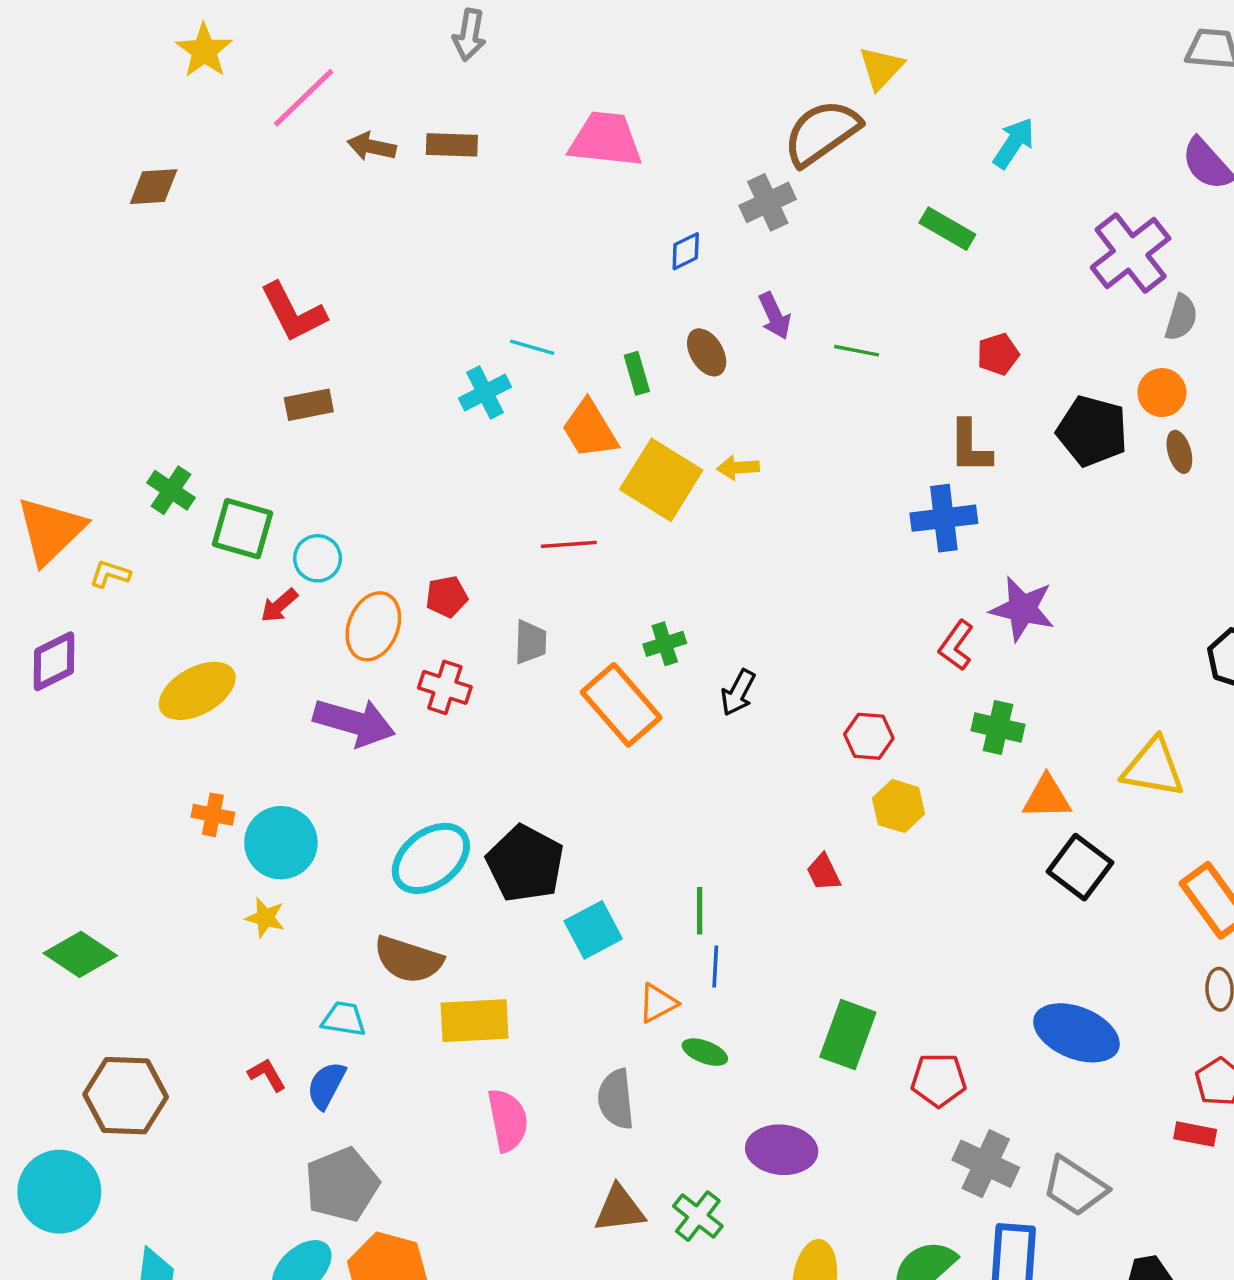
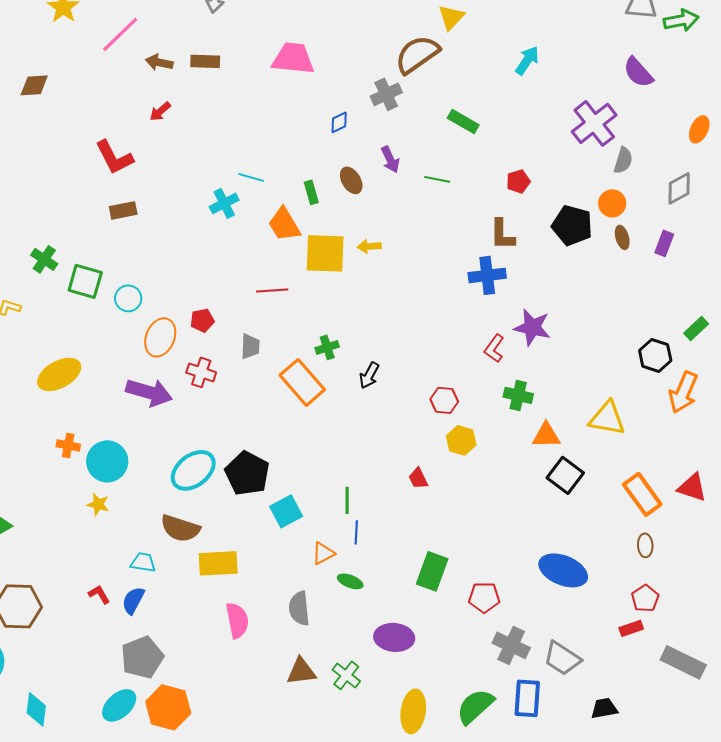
green rectangle: (947, 229) -> (463, 121), moved
yellow square: (661, 480) -> (325, 253), turned -30
red arrow: (279, 605) -> (160, 111), moved
red rectangle: (1195, 1134) -> (631, 628), turned -30

